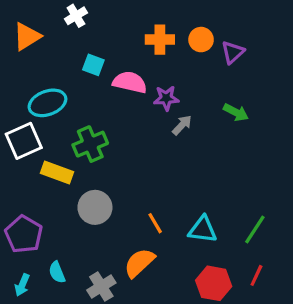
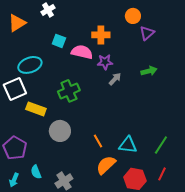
orange cross: (160, 40) -> (101, 35), moved
orange circle: (201, 40) -> (133, 16), moved
green arrow: (236, 112) -> (149, 71), turned -42
green cross: (90, 144) -> (69, 91), moved
orange semicircle: (139, 263) -> (106, 165), moved

